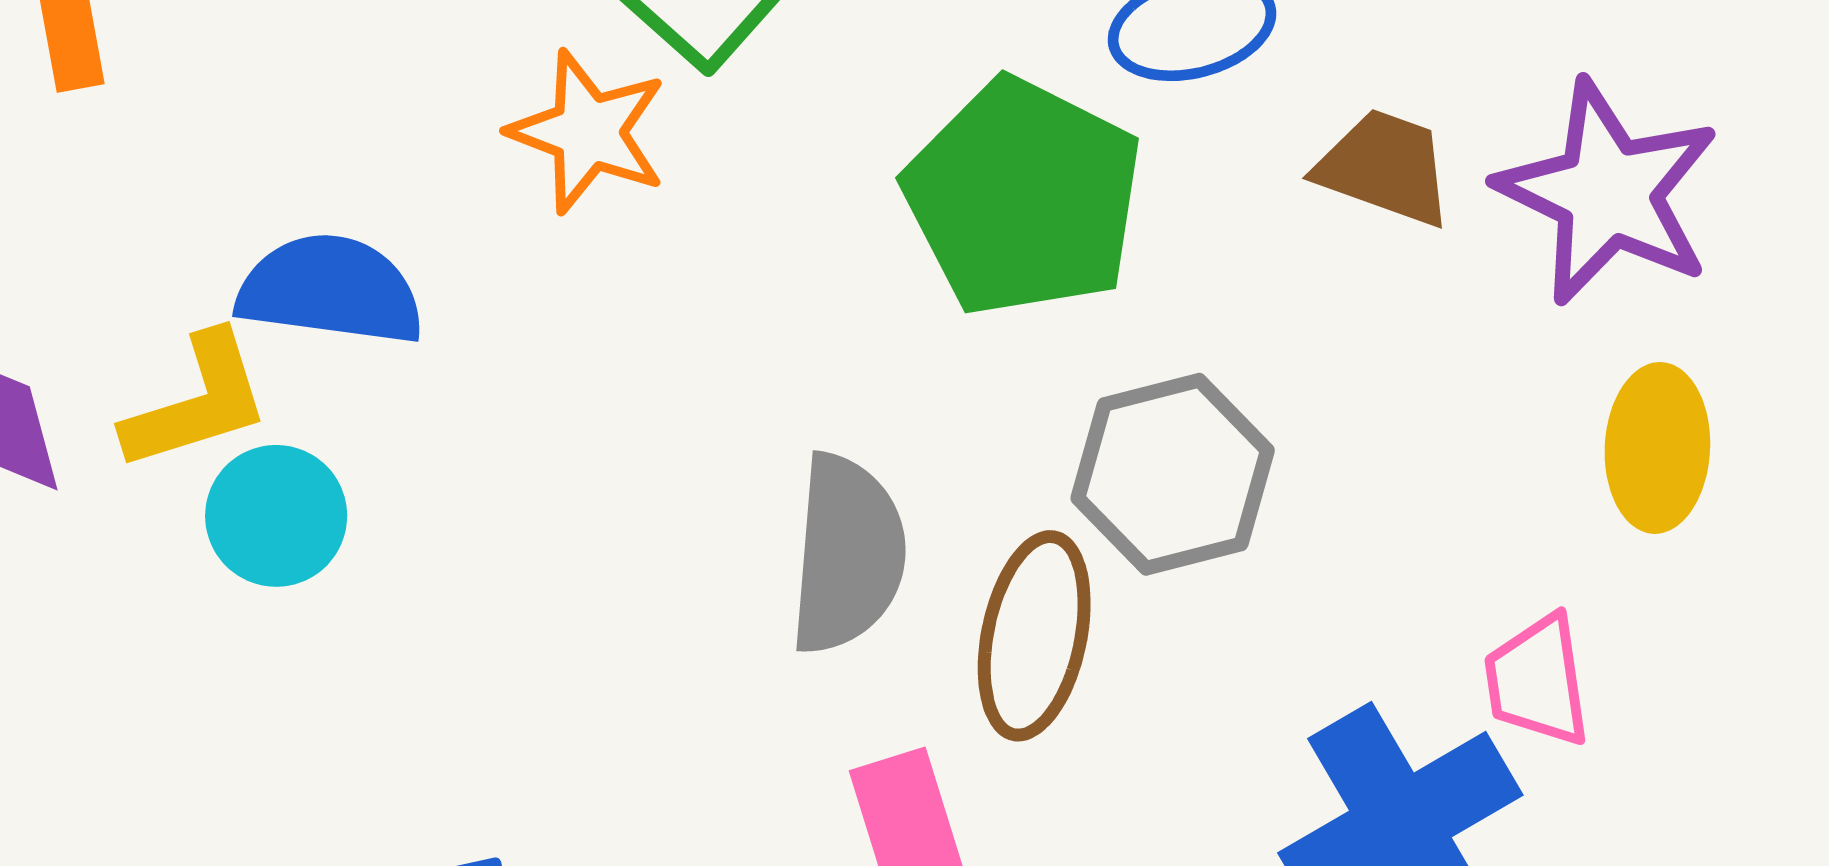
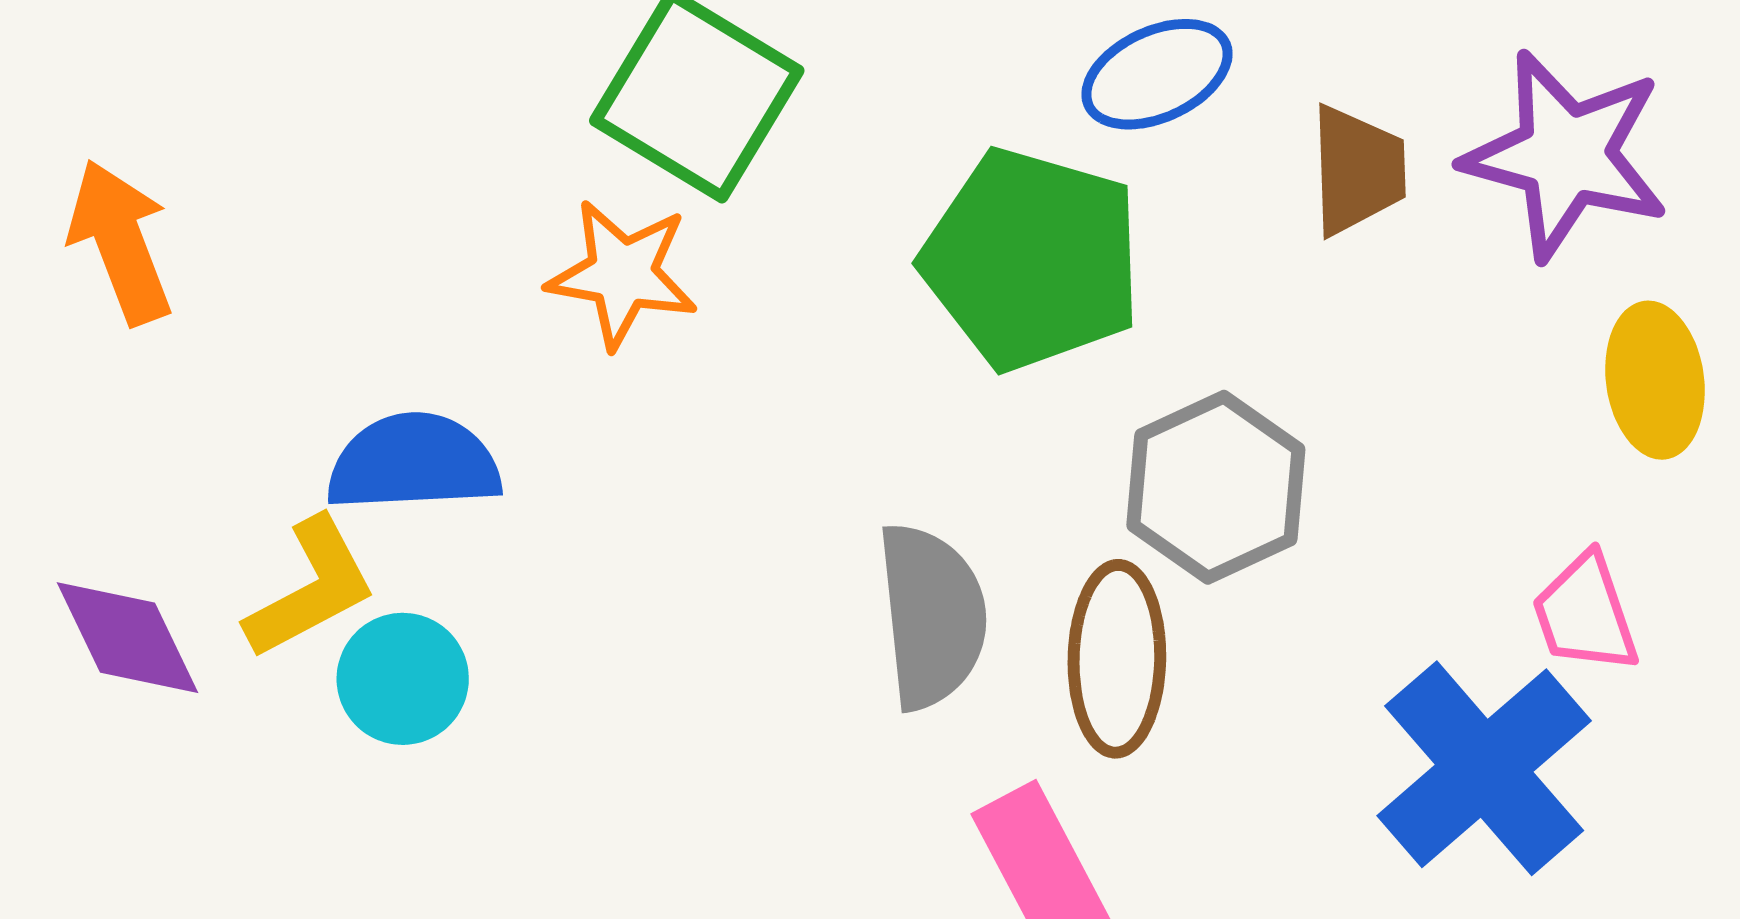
brown trapezoid: (1385, 167) -> (1357, 170), turned 79

